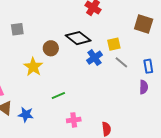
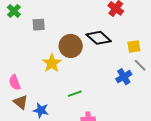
brown circle: (51, 48) -> (71, 46), size x1.5
blue cross: (95, 58) -> (124, 77), moved

